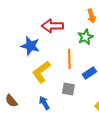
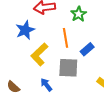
blue star: (30, 46) -> (25, 30), turned -30
gray square: (68, 89) -> (68, 68), size x1.5

